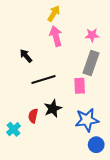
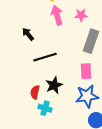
pink star: (92, 35) -> (81, 15), moved
pink rectangle: (80, 86) -> (86, 71), moved
cyan cross: (13, 129) -> (45, 108), moved, turned -32

